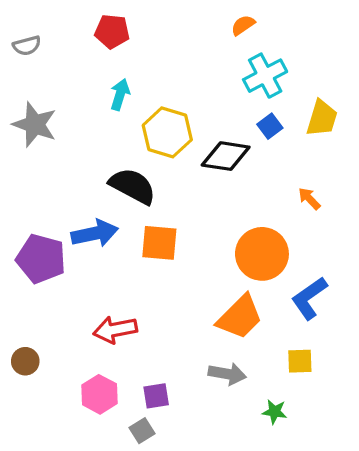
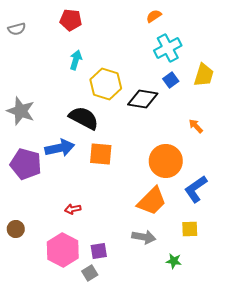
gray star: (35, 125) -> (21, 111), moved
red arrow: (115, 330) -> (73, 209), size x0.6
pink hexagon: (99, 394) -> (63, 250), size x1.4

